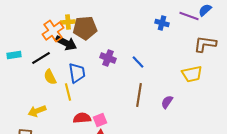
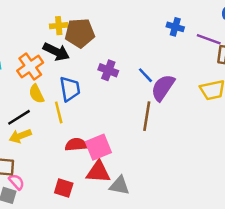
purple line: (189, 16) -> (209, 39), moved
orange cross: (53, 31) -> (30, 67), moved
black line: (41, 58) -> (19, 117), moved
purple semicircle: (167, 102) -> (163, 88), moved, size x1.6
pink square: (100, 120) -> (98, 147), size x1.5

